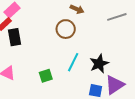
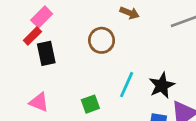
brown circle: (66, 29) -> (102, 40), moved

